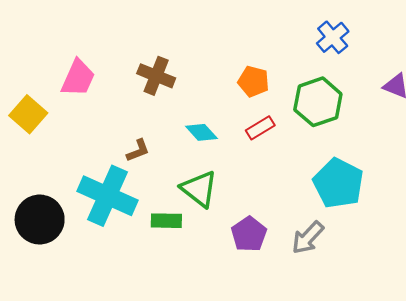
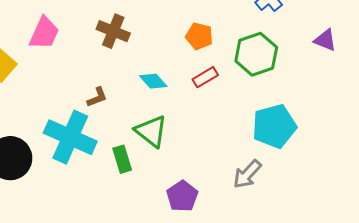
cyan pentagon: (338, 183) -> (274, 126), turned 30
green rectangle: (166, 221) -> (122, 159), turned 72
purple pentagon: (249, 234) -> (182, 196), moved

